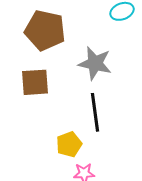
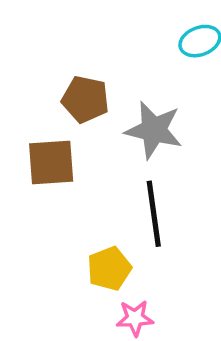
brown pentagon: (45, 30) -> (85, 99), moved, size x0.7

